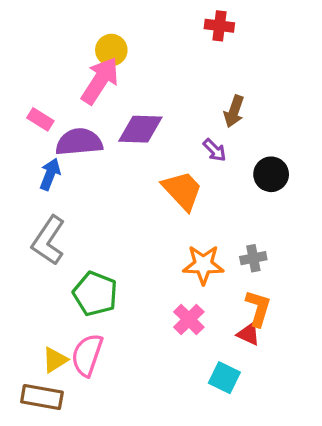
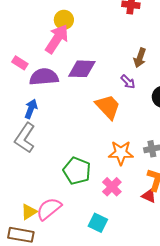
blue arrow: (50, 174) -> (31, 109), moved
green pentagon: (95, 294) -> (77, 171), moved
pink semicircle: (87, 355) -> (49, 209), turned 32
cyan square: (224, 378) -> (98, 223), moved

